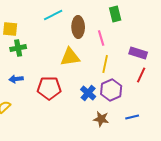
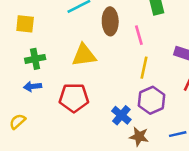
green cross: (18, 48) -> (35, 59), moved
yellow triangle: (70, 57) -> (84, 55), moved
blue cross: (88, 93) -> (121, 115), moved

